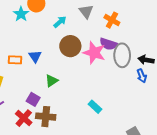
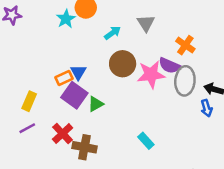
orange cross: (112, 20) -> (185, 45), moved
pink star: (94, 53) -> (151, 74), turned -30
orange rectangle: (15, 60) -> (64, 78), moved, turned -32
purple square: (33, 99) -> (74, 95), moved, size x1.5
red cross: (24, 118) -> (63, 134), moved

